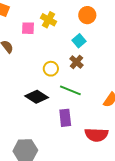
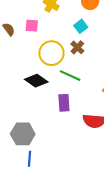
pink square: (28, 28) -> (32, 26), moved
yellow circle: (51, 69) -> (51, 53), size x1.6

